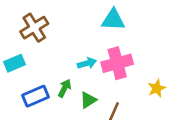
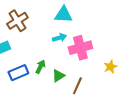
cyan triangle: (113, 20) -> (63, 15), moved
cyan arrow: (87, 63) -> (59, 38), moved

